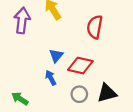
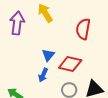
blue arrow: (51, 78) -> (43, 75), turned -128

